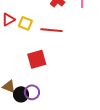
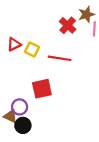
purple circle: (32, 92) -> (20, 107), moved

